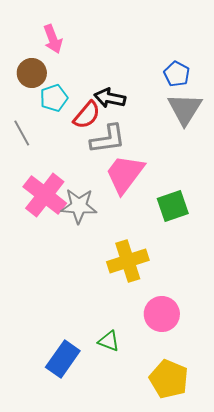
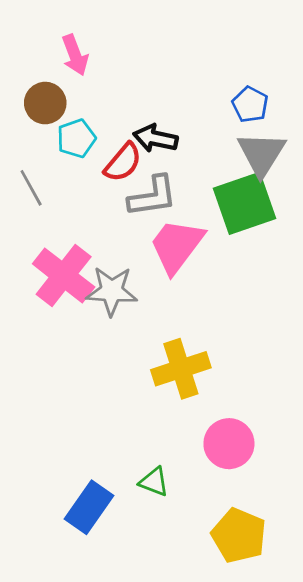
green square: (173, 206) -> (244, 203), moved, size x1.4

